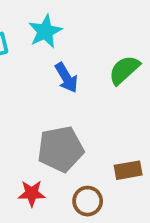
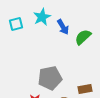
blue arrow: (66, 78) -> (63, 27), moved

